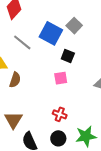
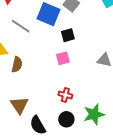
black square: (68, 56) -> (68, 35), turned -32

